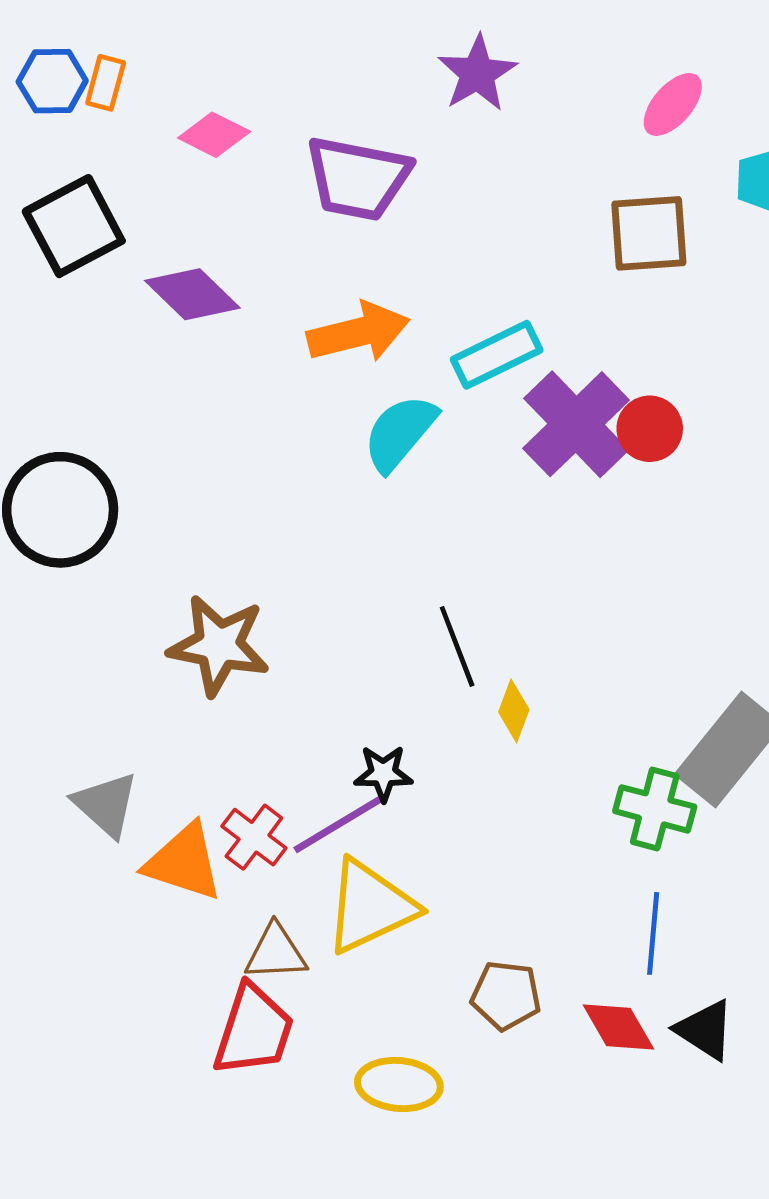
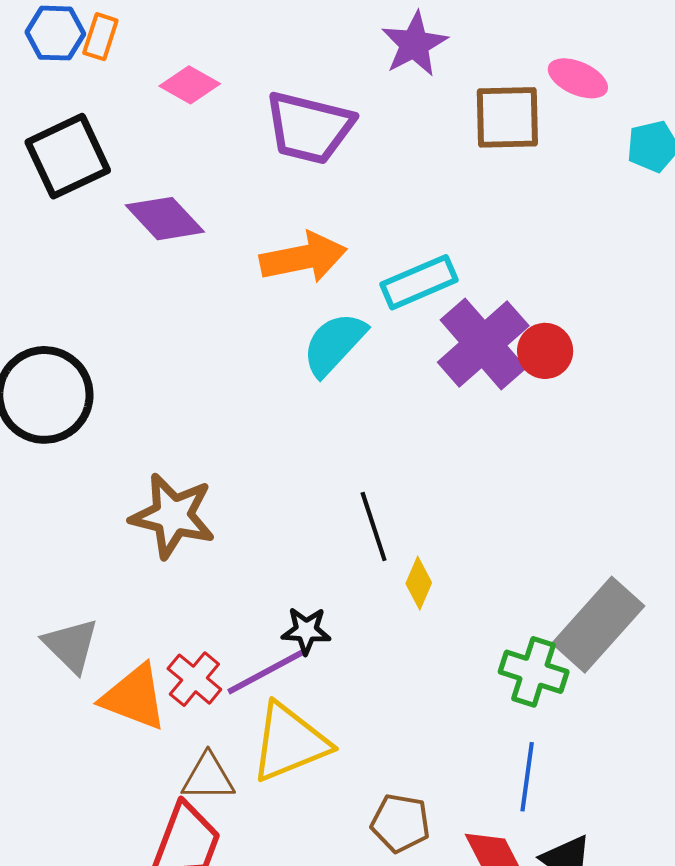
pink ellipse: (673, 104) -> (578, 78), turned 70
brown square: (649, 233) -> (507, 117), moved

